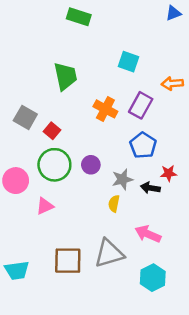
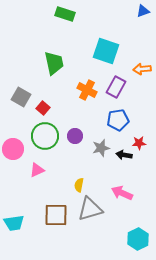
cyan square: (128, 62) -> (106, 51), size x1.5
blue pentagon: (143, 145) -> (118, 120), turned 30
yellow semicircle: (114, 204) -> (79, 185), moved
cyan hexagon: (153, 278) -> (138, 239), moved

